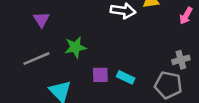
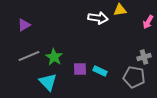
purple triangle: (41, 20) -> (24, 25), moved, turned 32
green star: (75, 47) -> (54, 57), moved, turned -30

